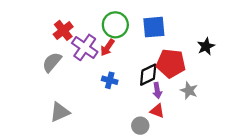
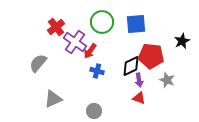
red arrow: (107, 47) -> (90, 51), moved
gray semicircle: (52, 62) -> (38, 63), moved
gray circle: (140, 126) -> (94, 111), moved

